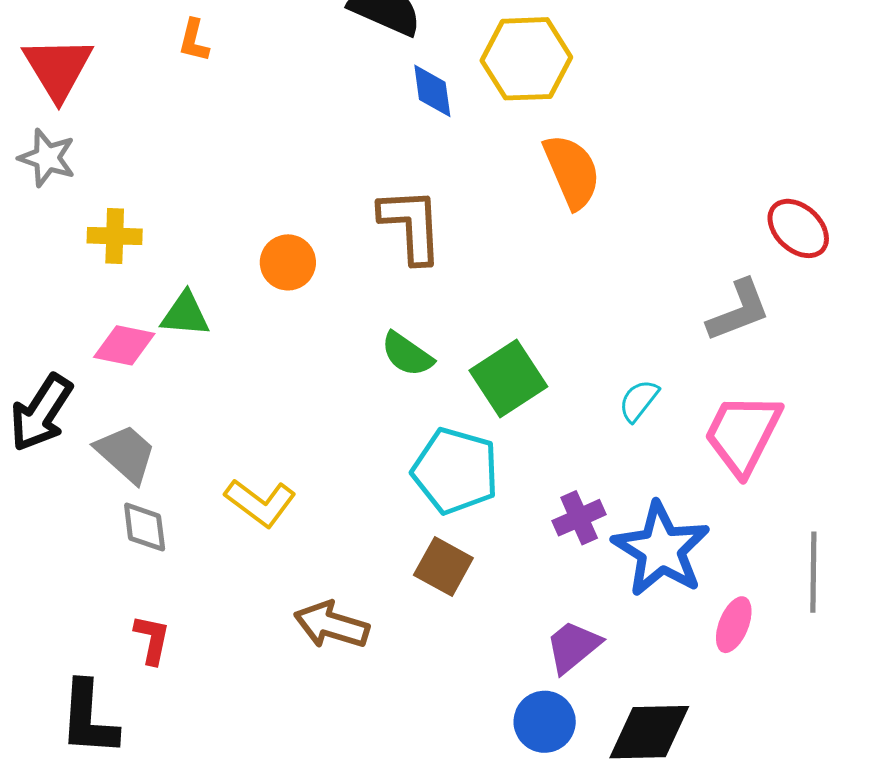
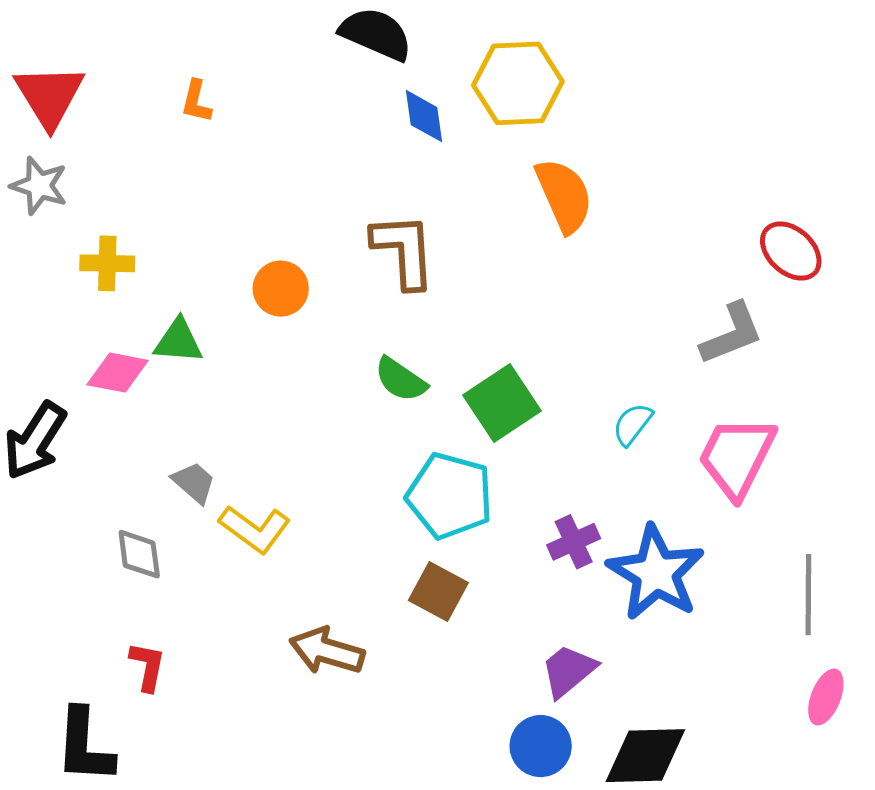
orange L-shape: (194, 40) -> (196, 101), moved
gray trapezoid: (126, 453) -> (194, 483), moved, size x0.7
pink ellipse: (734, 625) -> (826, 697), moved

